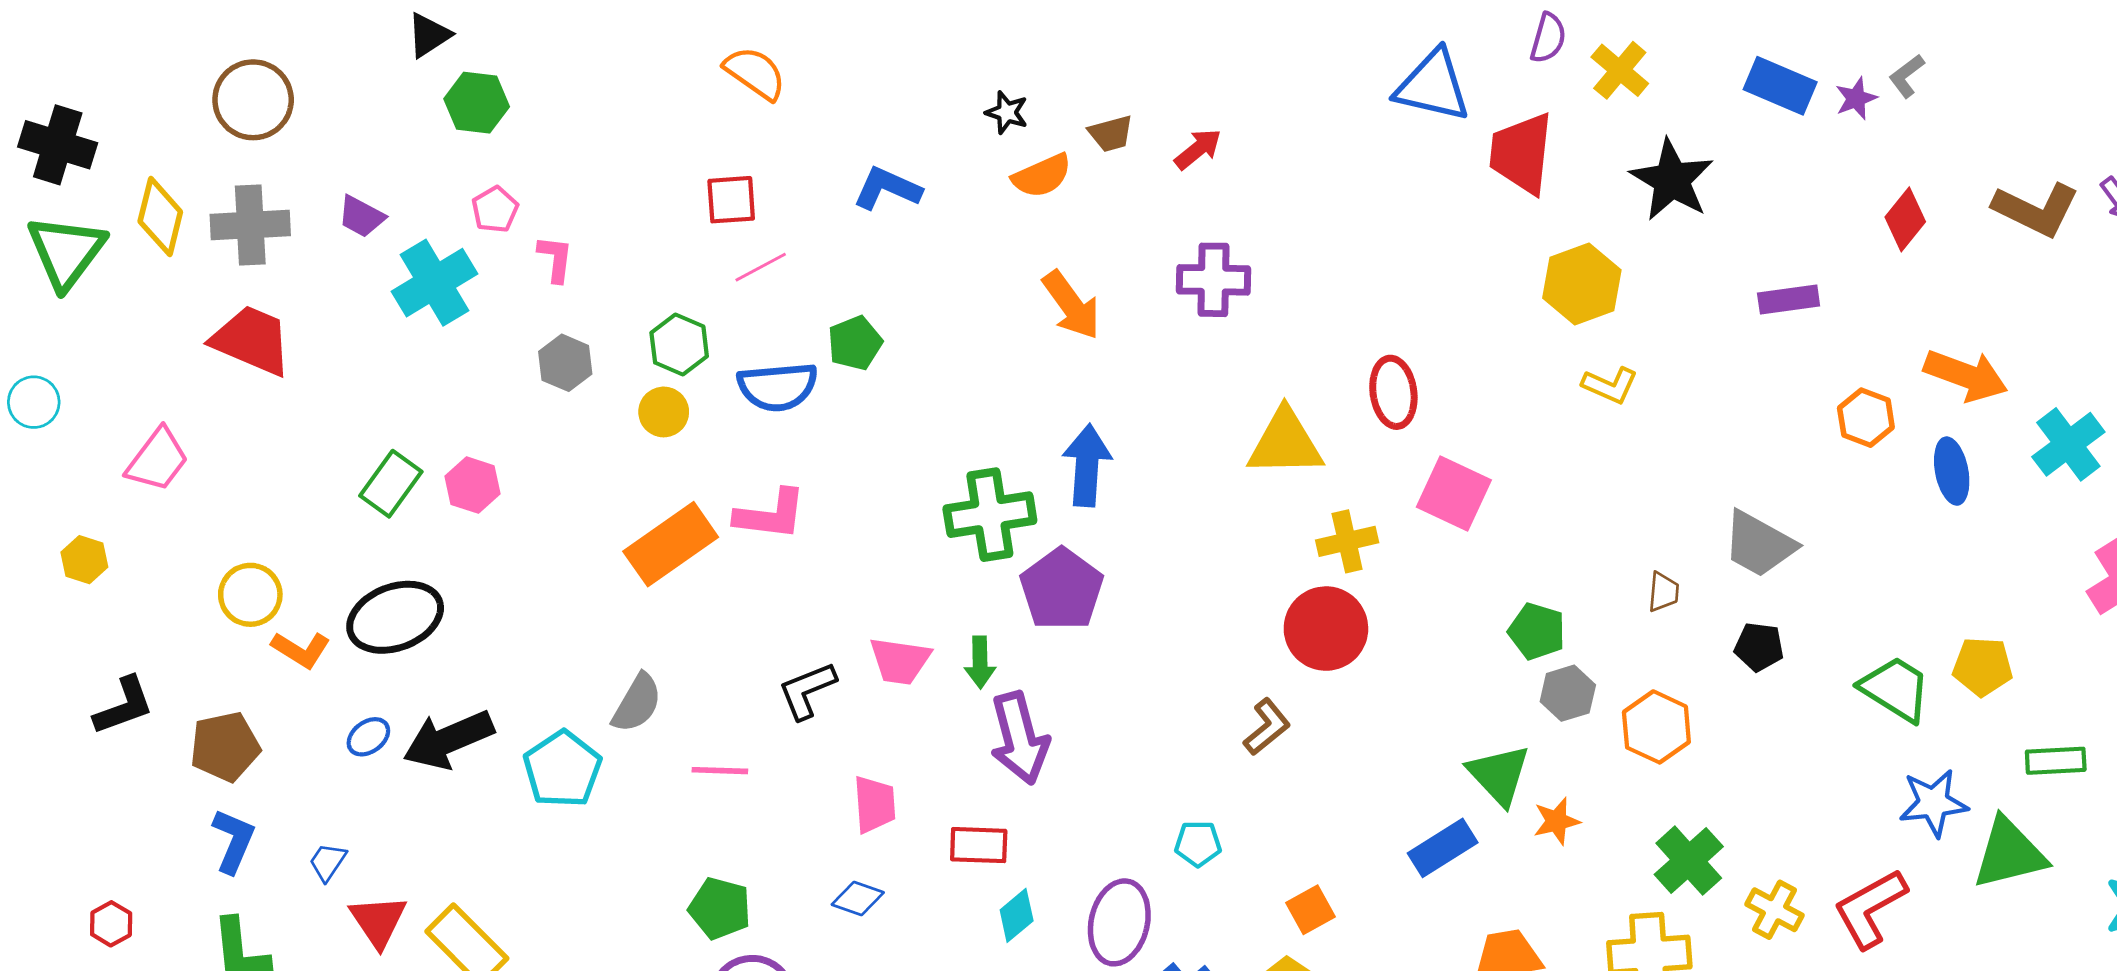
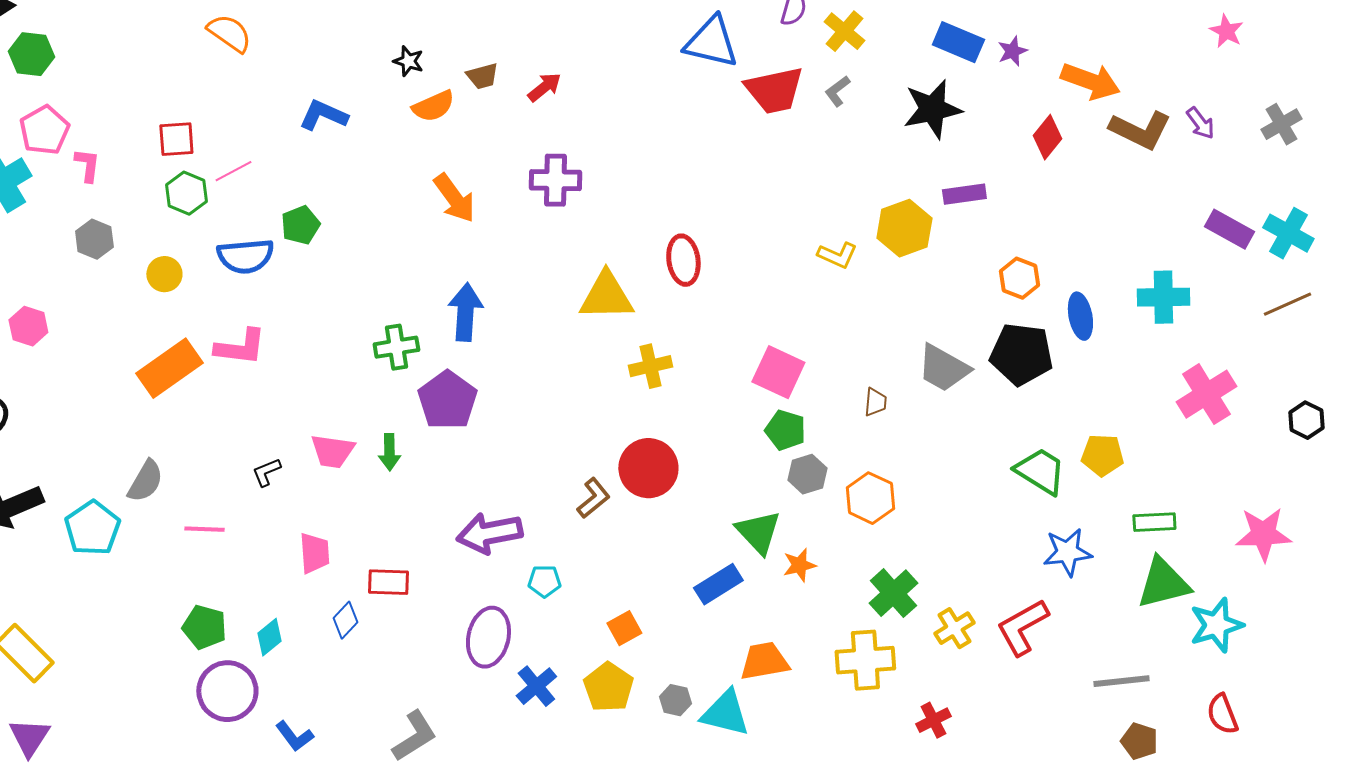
gray L-shape: (1907, 76) -> (837, 91), moved
red trapezoid: (1521, 153) -> (774, 90), turned -108
black star: (1672, 180) -> (932, 109), moved, turned 30
red square: (731, 200) -> (176, 139), moved
pink pentagon: (495, 210) -> (44, 130), size x1.5
yellow hexagon: (1582, 284) -> (904, 228), moved
green hexagon: (679, 344) -> (186, 193), moved
orange arrow: (1966, 375) -> (1090, 81), moved
cyan cross: (2068, 444) -> (1163, 297), turned 36
pink square: (1454, 494) -> (778, 372), moved
green cross: (990, 515) -> (396, 347), size x0.7
red circle: (1326, 629) -> (648, 468), moved
black pentagon: (1759, 647) -> (1021, 354), moved, size x1.8
black L-shape: (807, 690) -> (266, 472), size x0.7
purple arrow: (1019, 738) -> (489, 533), moved, turned 94
green triangle: (2009, 854) -> (1163, 583), moved
blue diamond: (858, 898) -> (345, 620), moved, turned -66
yellow cross: (1775, 910) -> (954, 628), turned 30
cyan diamond: (1017, 915) -> (269, 637), moved

